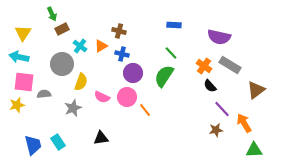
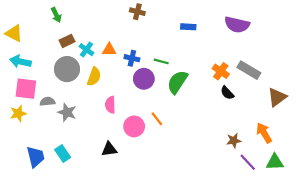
brown rectangle: (62, 29) -> (67, 41), moved
brown cross: (119, 31) -> (137, 12), moved
yellow triangle: (23, 33) -> (14, 33), moved, turned -36
purple semicircle: (219, 37) -> (237, 25), moved
orange triangle: (101, 46) -> (109, 50), turned 32
green line: (171, 53) -> (161, 61), moved, turned -32
yellow semicircle: (81, 82) -> (94, 77), moved
pink semicircle: (102, 97) -> (110, 105), turned 63
pink circle: (127, 97) -> (134, 126), moved
gray star: (73, 108) -> (67, 112), moved, turned -30
purple line: (222, 109) -> (248, 162), moved

